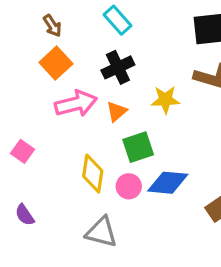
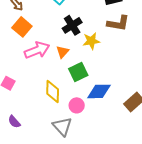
black cross: (118, 67) -> (72, 25), moved
pink circle: (129, 186) -> (77, 105), moved
gray triangle: (101, 232) -> (62, 126), turned 40

